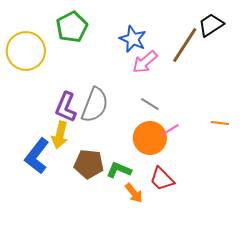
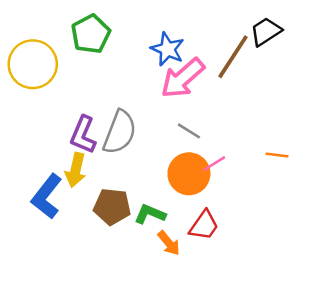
pink arrow: (145, 62) -> (183, 78), size x1.4
red trapezoid: (162, 179) -> (204, 225), turned -100

